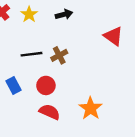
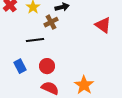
brown cross: (59, 55) -> (51, 22), moved

